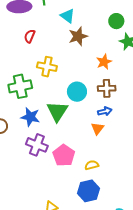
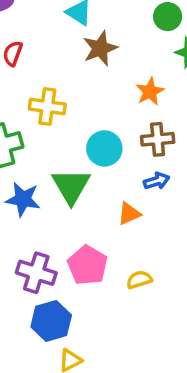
orange triangle: (97, 129) -> (129, 214), moved, turned 32
purple cross: (37, 145) -> (36, 273), moved
blue hexagon: (88, 191) -> (51, 321), moved

